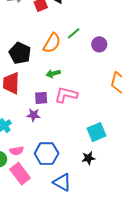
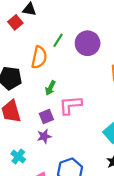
purple circle: (99, 44) -> (88, 43), size x1.5
green arrow: (53, 74) -> (50, 88), turned -32

